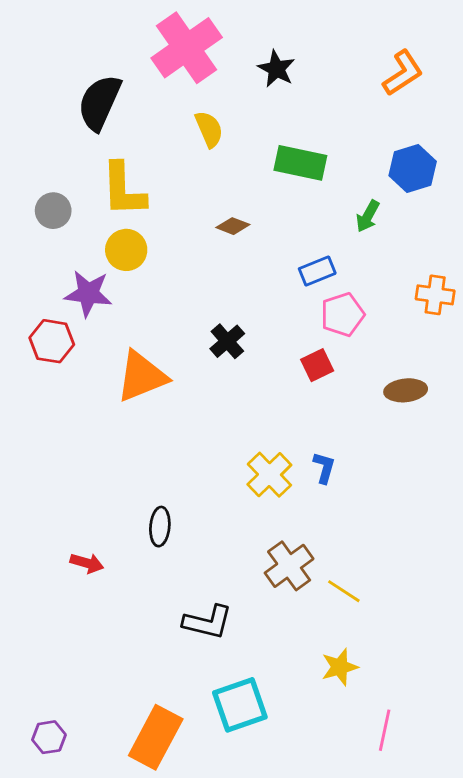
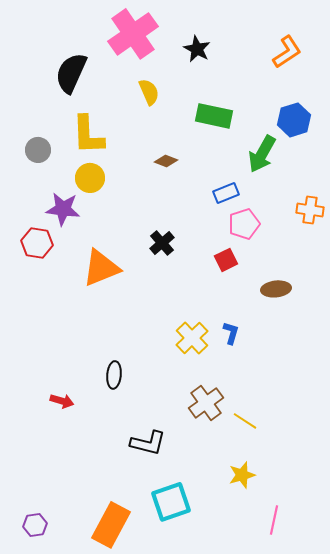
green arrow: (368, 216) -> (262, 154), size x1.6
brown ellipse: (406, 390) -> (276, 289), moved

